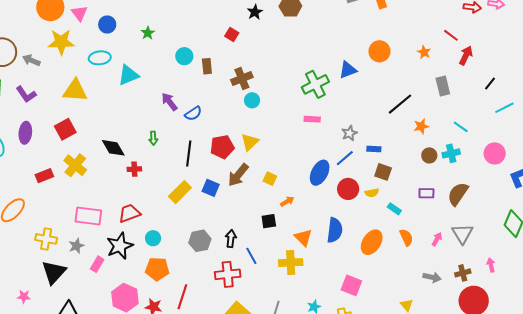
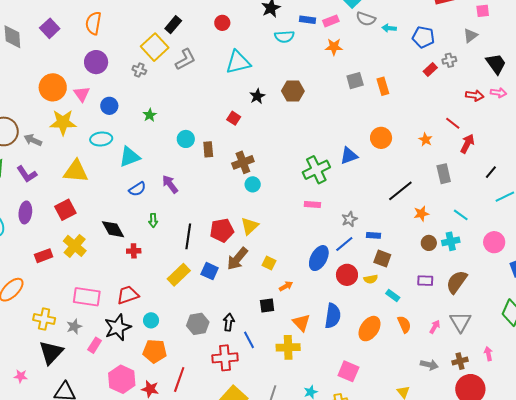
blue semicircle: (193, 114) -> (137, 189), moved

